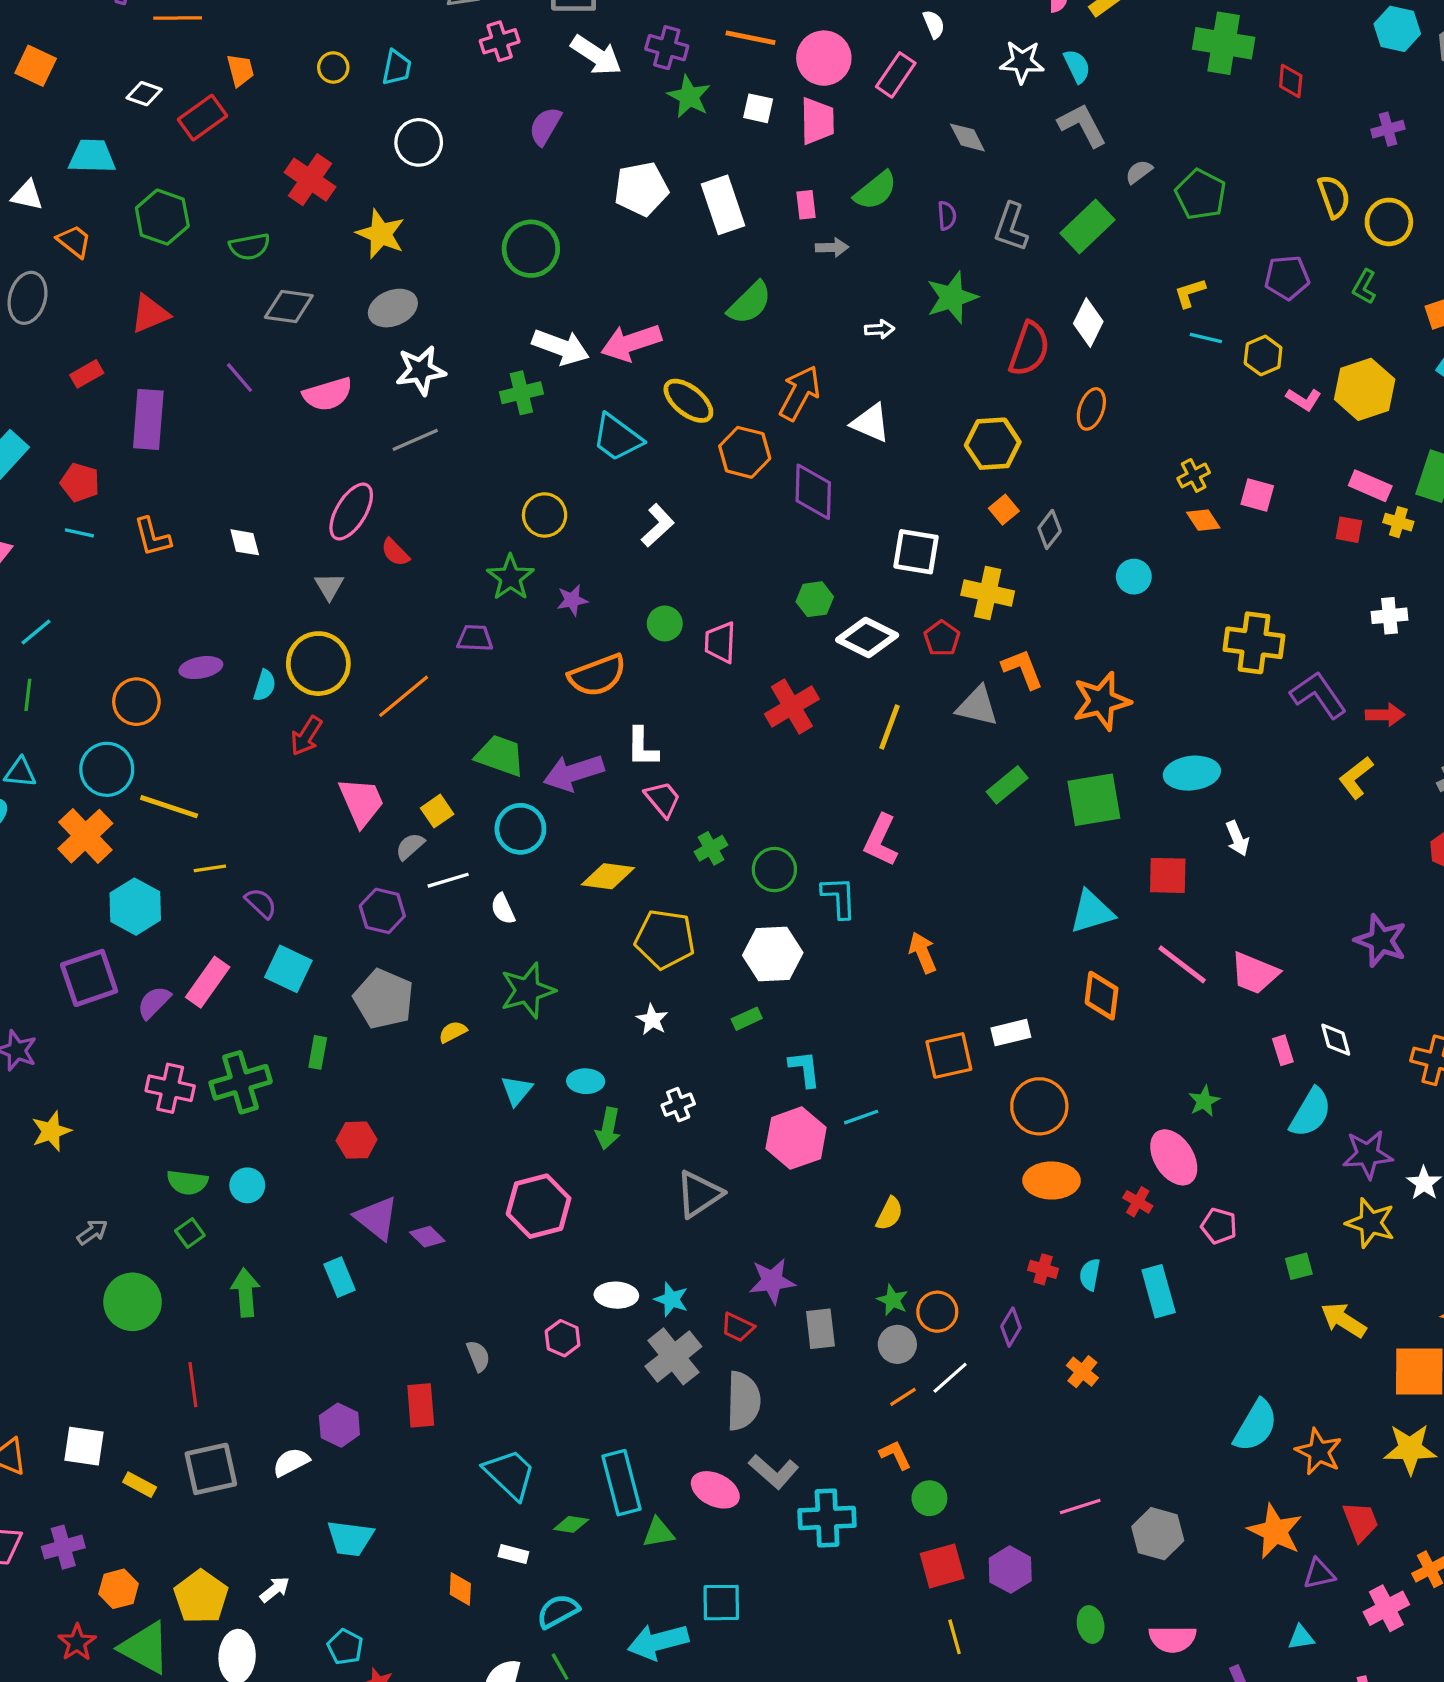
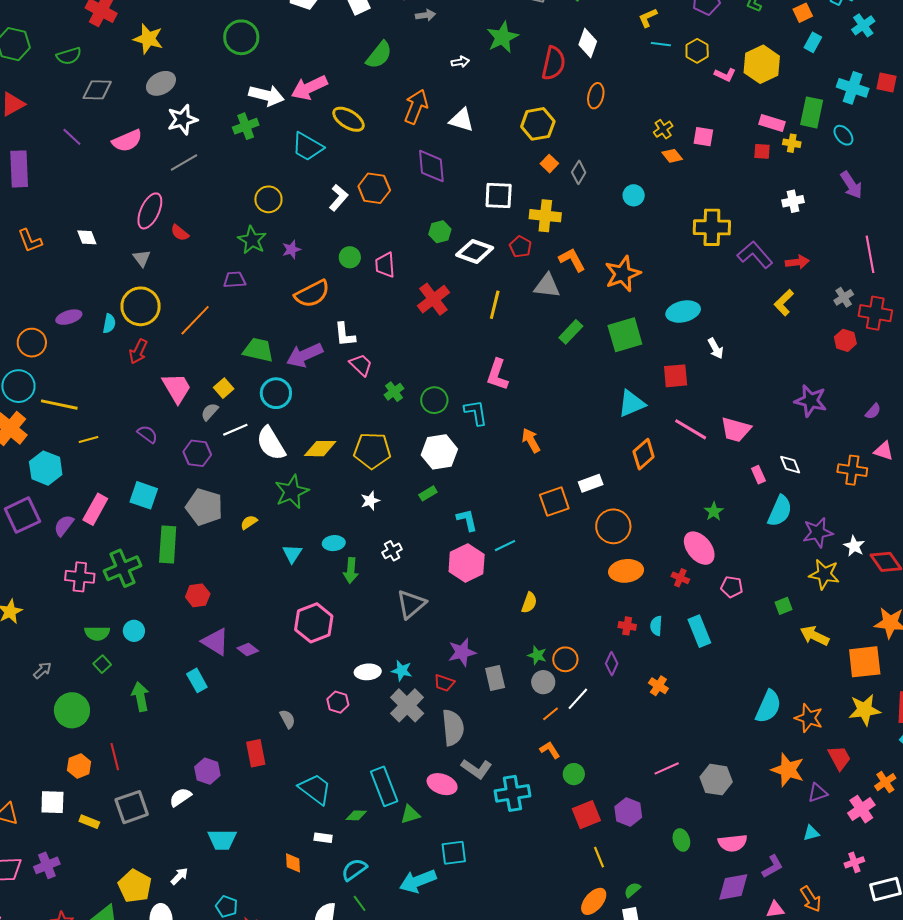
orange hexagon: (745, 452) -> (374, 188), moved
yellow diamond: (608, 876) -> (320, 449), moved
purple semicircle: (261, 903) -> (147, 434), moved
white semicircle: (503, 909) -> (271, 443), size x1.8
orange diamond: (1102, 996) -> (644, 454), turned 48
white star: (652, 1020) -> (370, 501), turned 30
green rectangle: (318, 1052) -> (168, 544), size x1.8
orange hexagon: (119, 1589) -> (79, 766), moved

